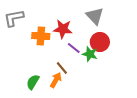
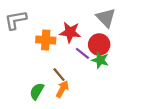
red circle: (100, 42) -> (99, 44), moved
brown line: (62, 68) -> (59, 75), moved

